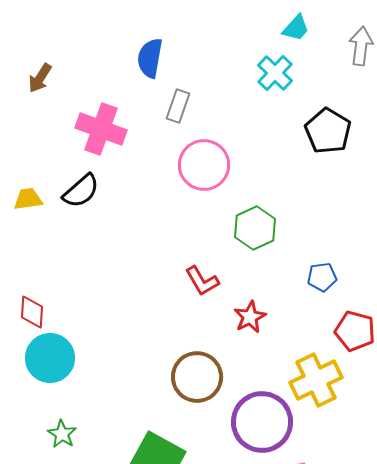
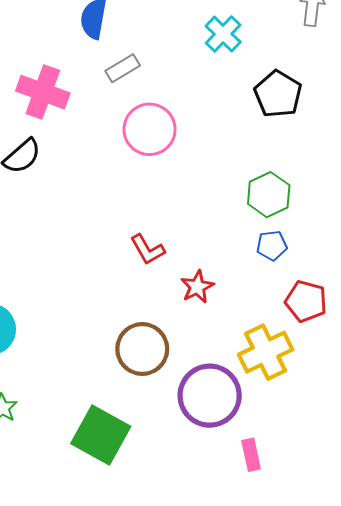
gray rectangle: (178, 106) -> (123, 68), turned 40
green hexagon: (255, 228) -> (269, 195), moved

